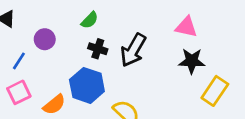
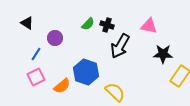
pink triangle: (186, 27) -> (149, 26), moved
black cross: (98, 49) -> (107, 25), moved

